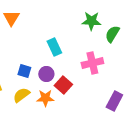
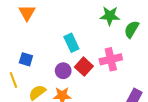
blue square: (24, 71) -> (26, 59), moved
red square: (63, 85) -> (84, 67), moved

